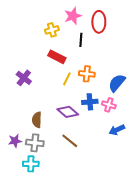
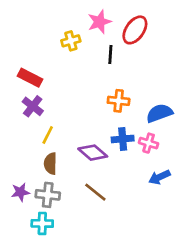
red ellipse: (99, 22) -> (135, 30), turned 35
red rectangle: (57, 57) -> (30, 78), moved
yellow line: (67, 79) -> (48, 135), moved
blue semicircle: (117, 83) -> (159, 113), turned 30

